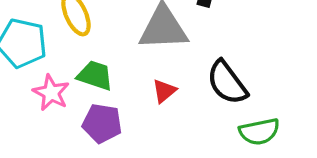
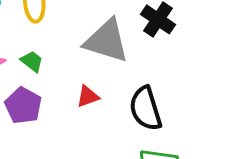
green trapezoid: (95, 75) -> (32, 61), size x0.7

